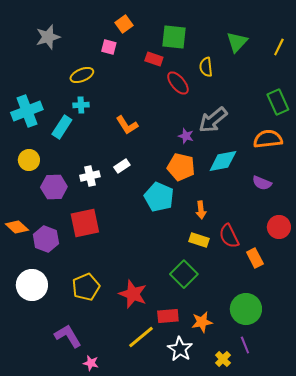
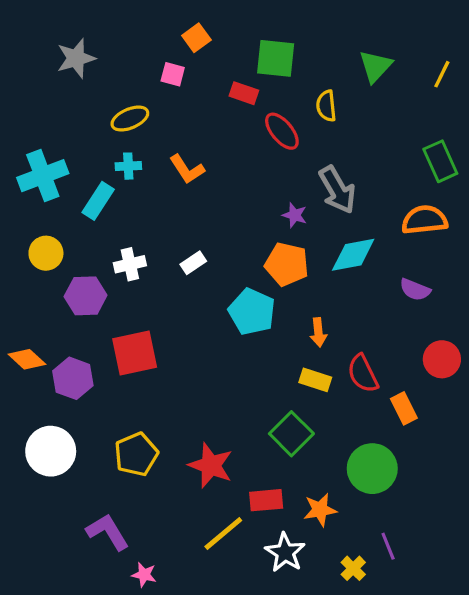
gray arrow: (213, 120) -> (337, 190), turned -80
orange L-shape: (127, 125) -> (187, 169), moved
white cross: (90, 176) -> (130, 264), moved
green circle: (246, 309) -> (372, 469), moved

